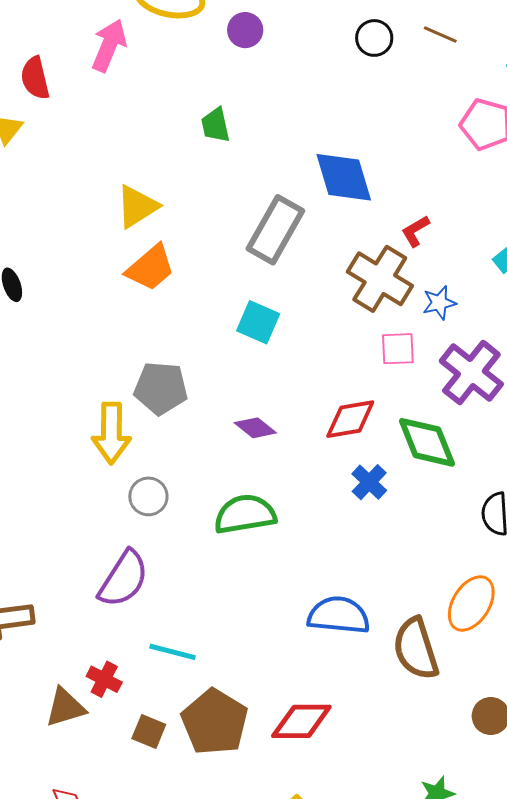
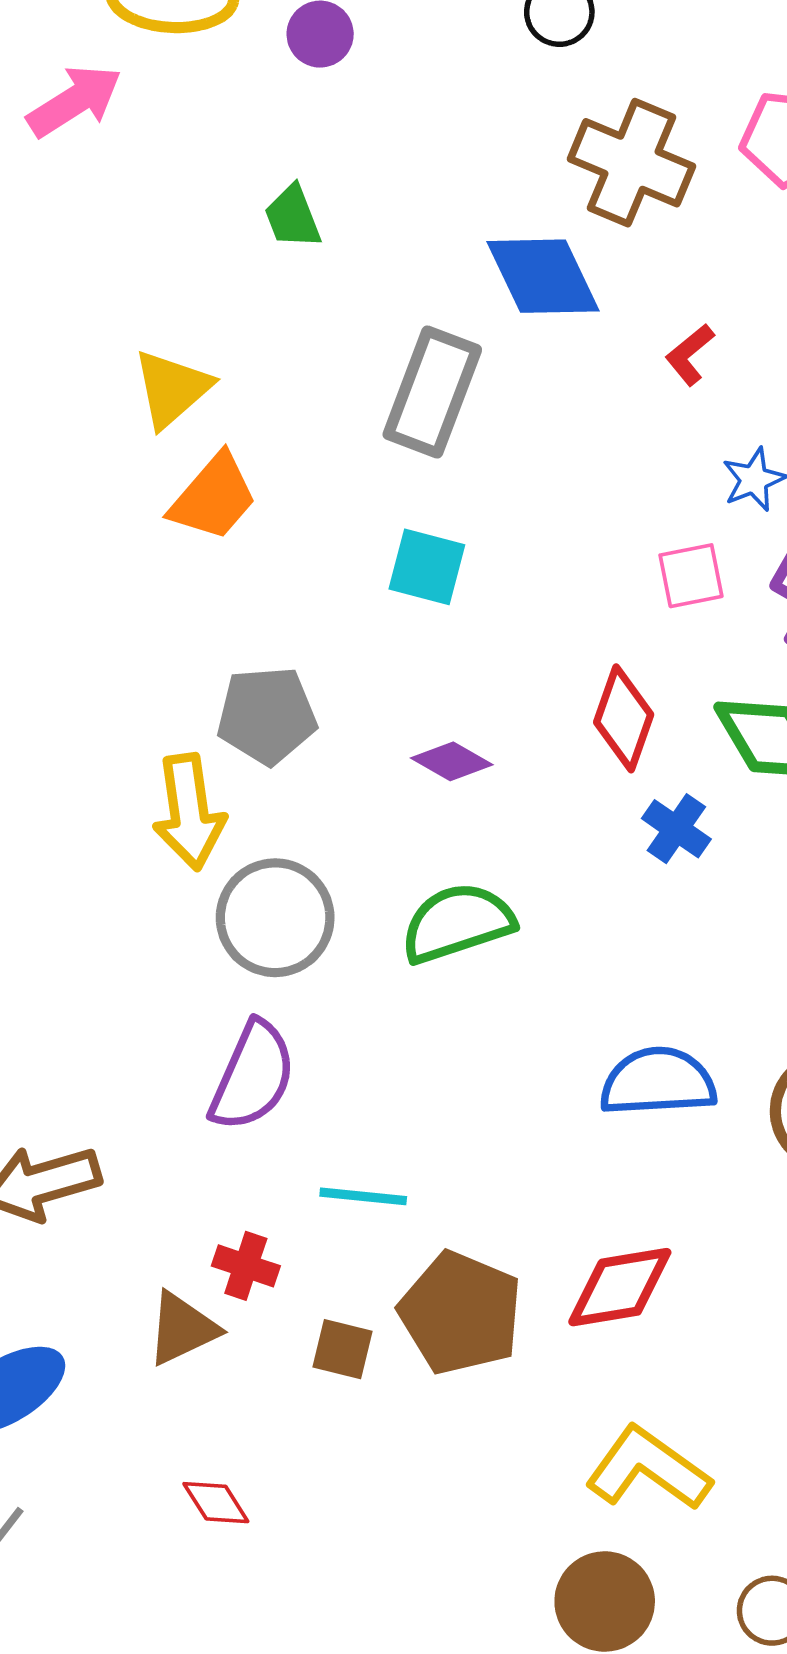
pink arrow: (109, 45) -> (74, 101), turned 44
brown cross: (380, 279) -> (631, 163), moved
red diamond: (350, 419) -> (624, 718), turned -52
gray circle: (148, 496) -> (275, 918), size x1.6

